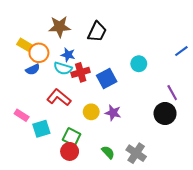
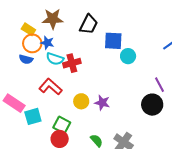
yellow rectangle: (24, 45) -> (28, 29), moved
blue star: (68, 55) -> (47, 43), moved
blue semicircle: (33, 69) -> (26, 59), turned 40
blue square: (107, 78) -> (113, 41), moved, turned 30
pink rectangle: (22, 115) -> (14, 103), size x1.5

